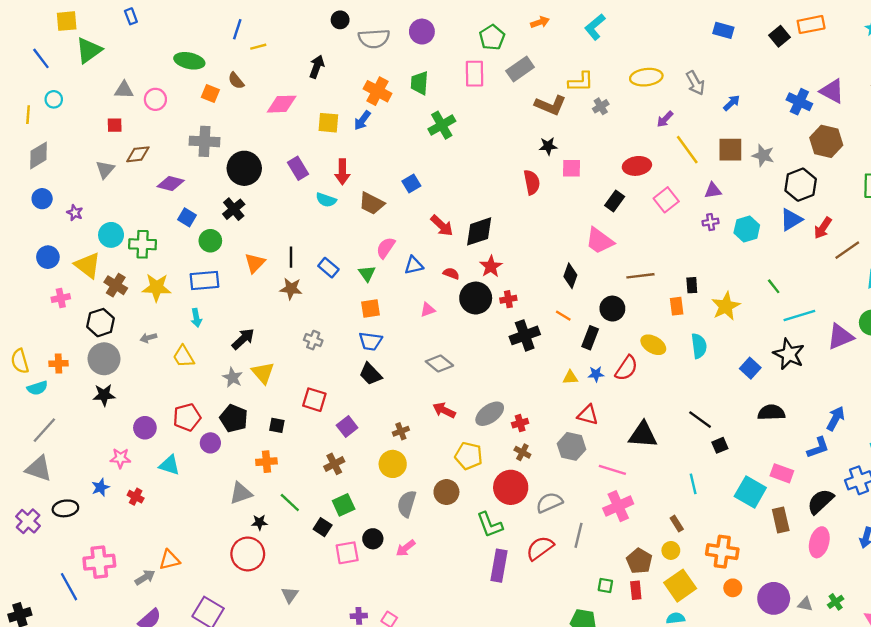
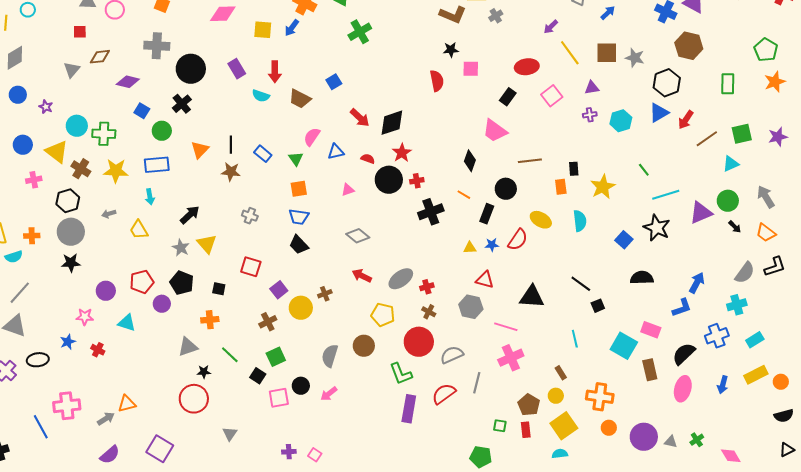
yellow circle: (393, 464) -> (301, 308), moved

